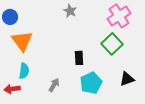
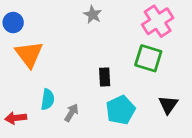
green square: (112, 44) -> (148, 58), turned -30
cyan semicircle: (24, 71) -> (48, 99), moved
black triangle: (127, 79) -> (168, 105), turned -35

